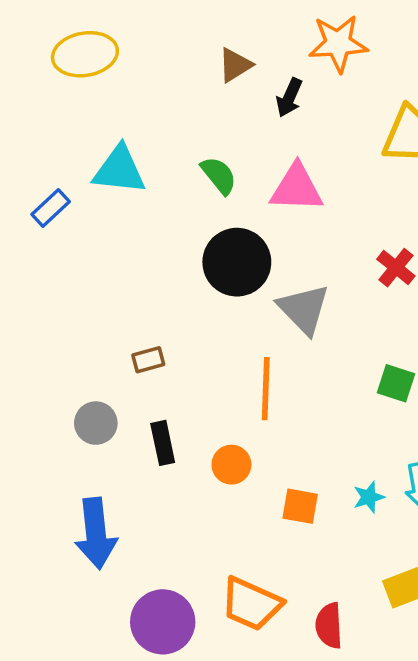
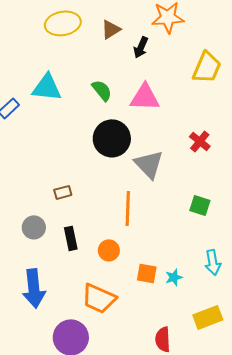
yellow ellipse: (85, 54) -> (63, 23), moved
cyan star: (369, 497) -> (174, 277), moved
orange trapezoid: (251, 604) -> (99, 298), moved

